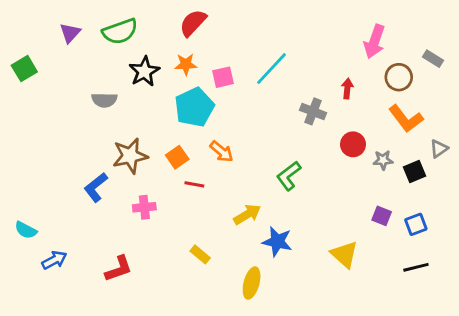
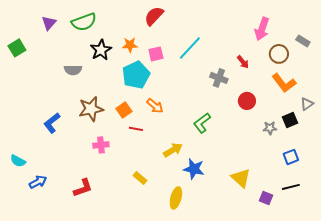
red semicircle: (193, 23) -> (154, 16), moved
red arrow: (347, 89) -> (243, 62), turned 136
gray star: (383, 160) -> (270, 128), moved
blue L-shape: (96, 187) -> (52, 123), moved
purple square: (382, 216) -> (266, 198), moved

